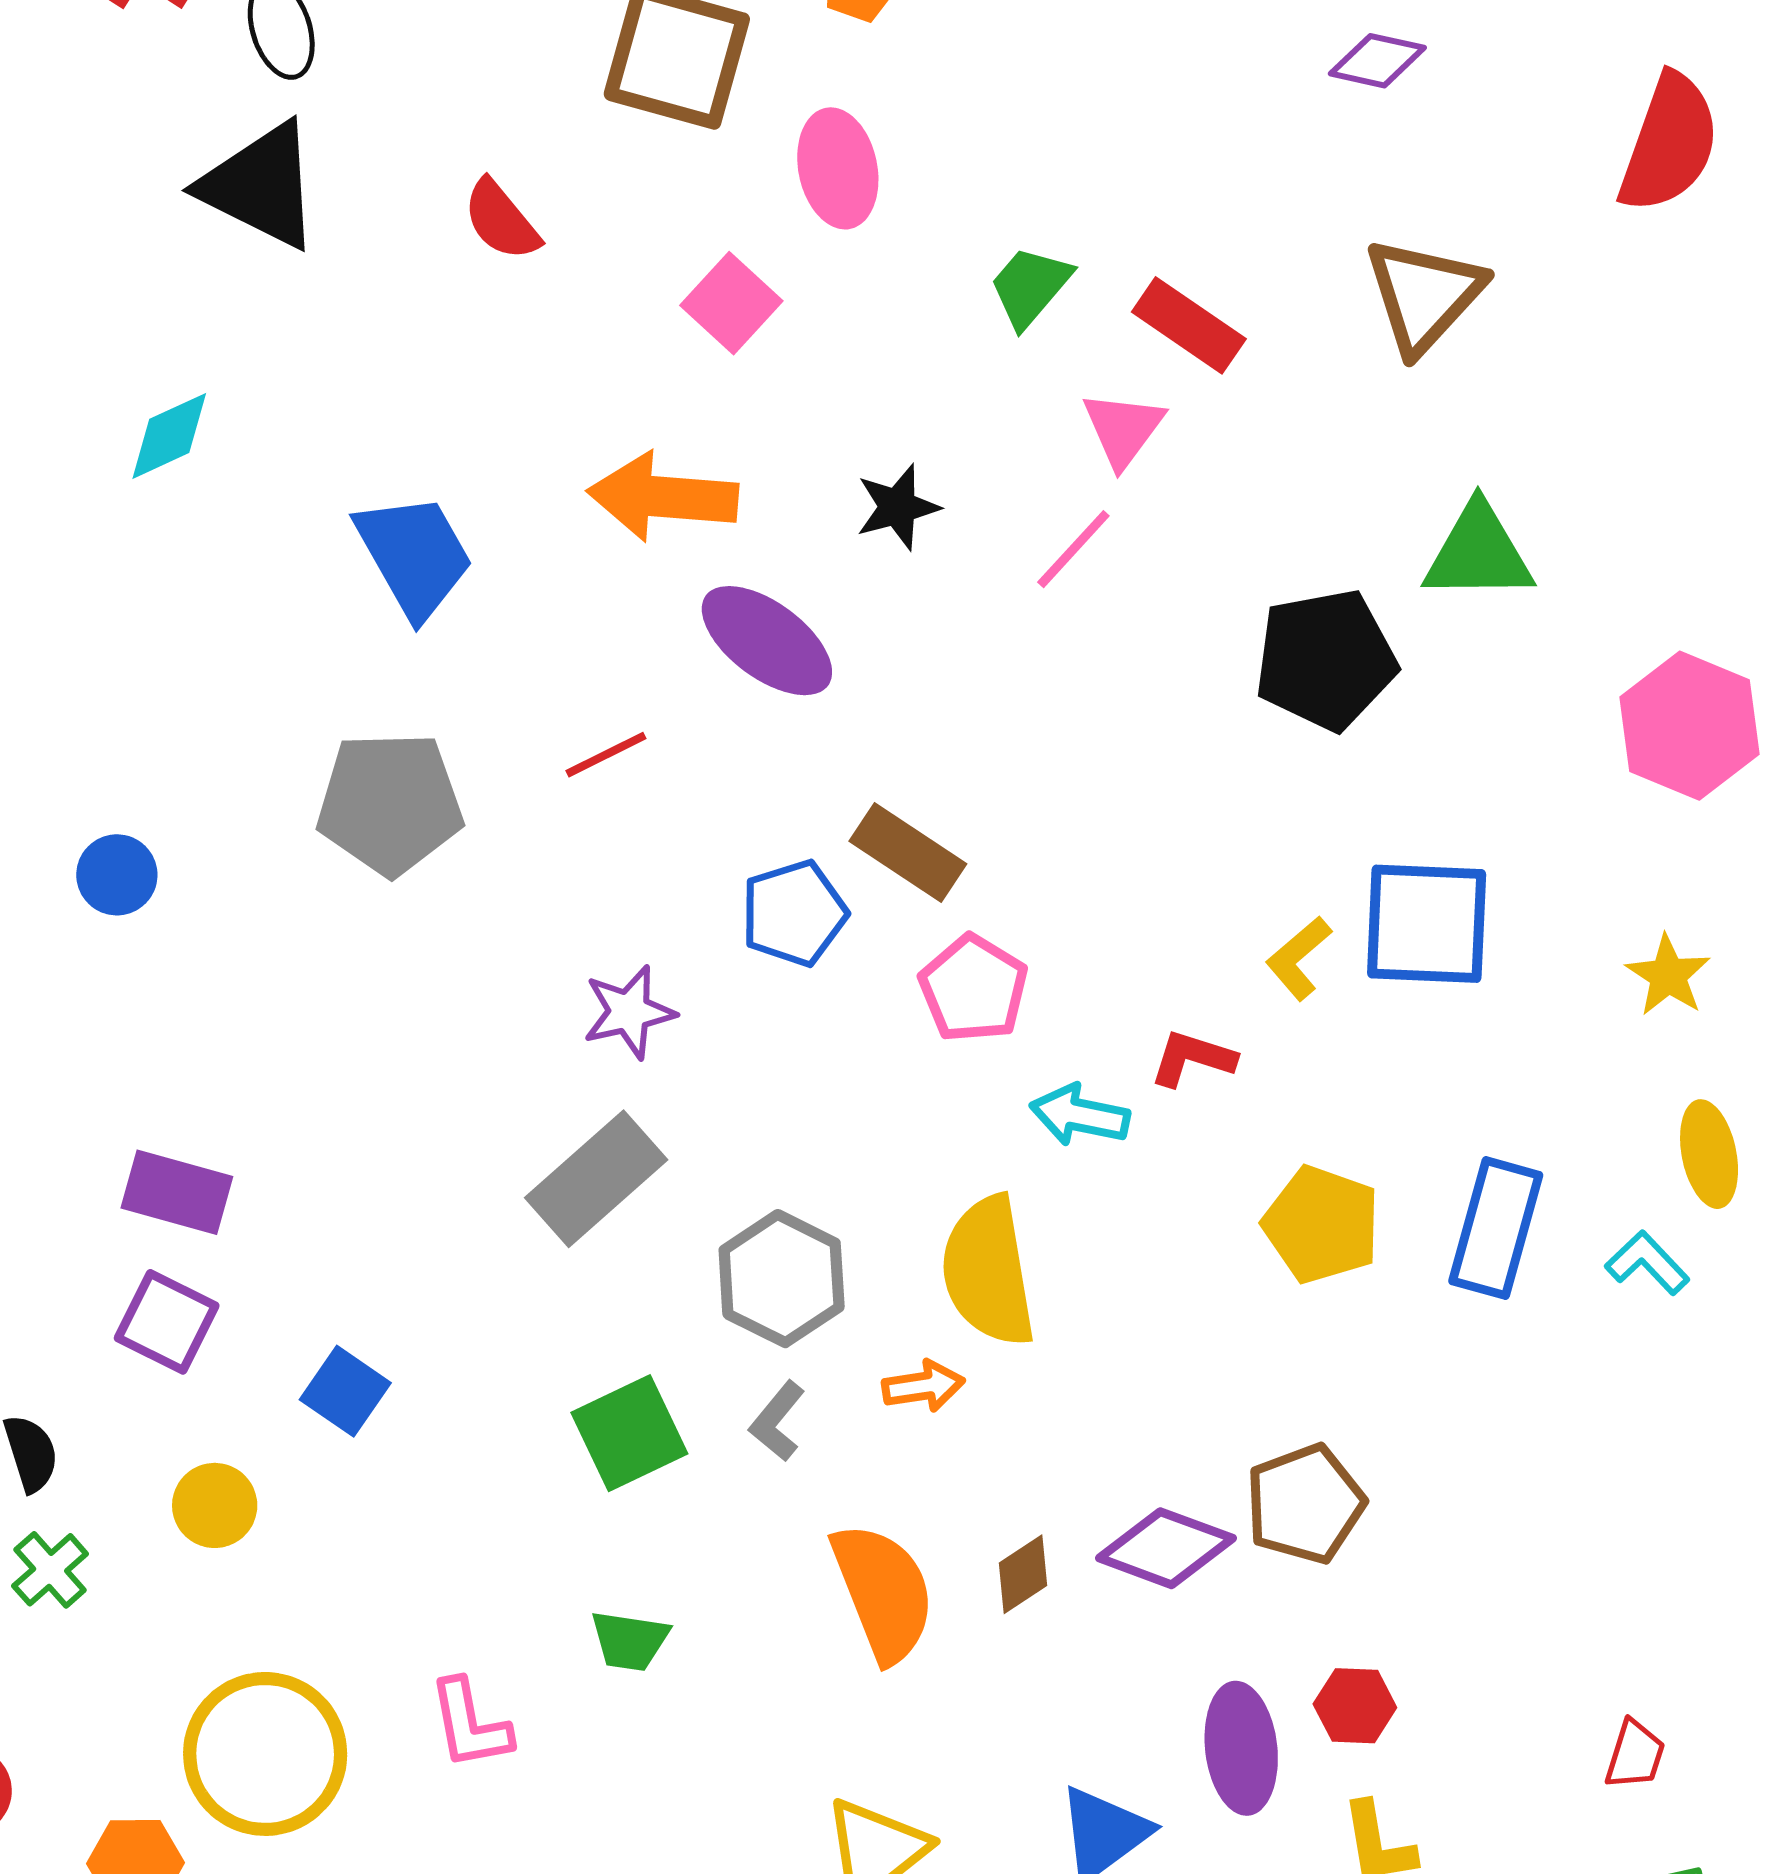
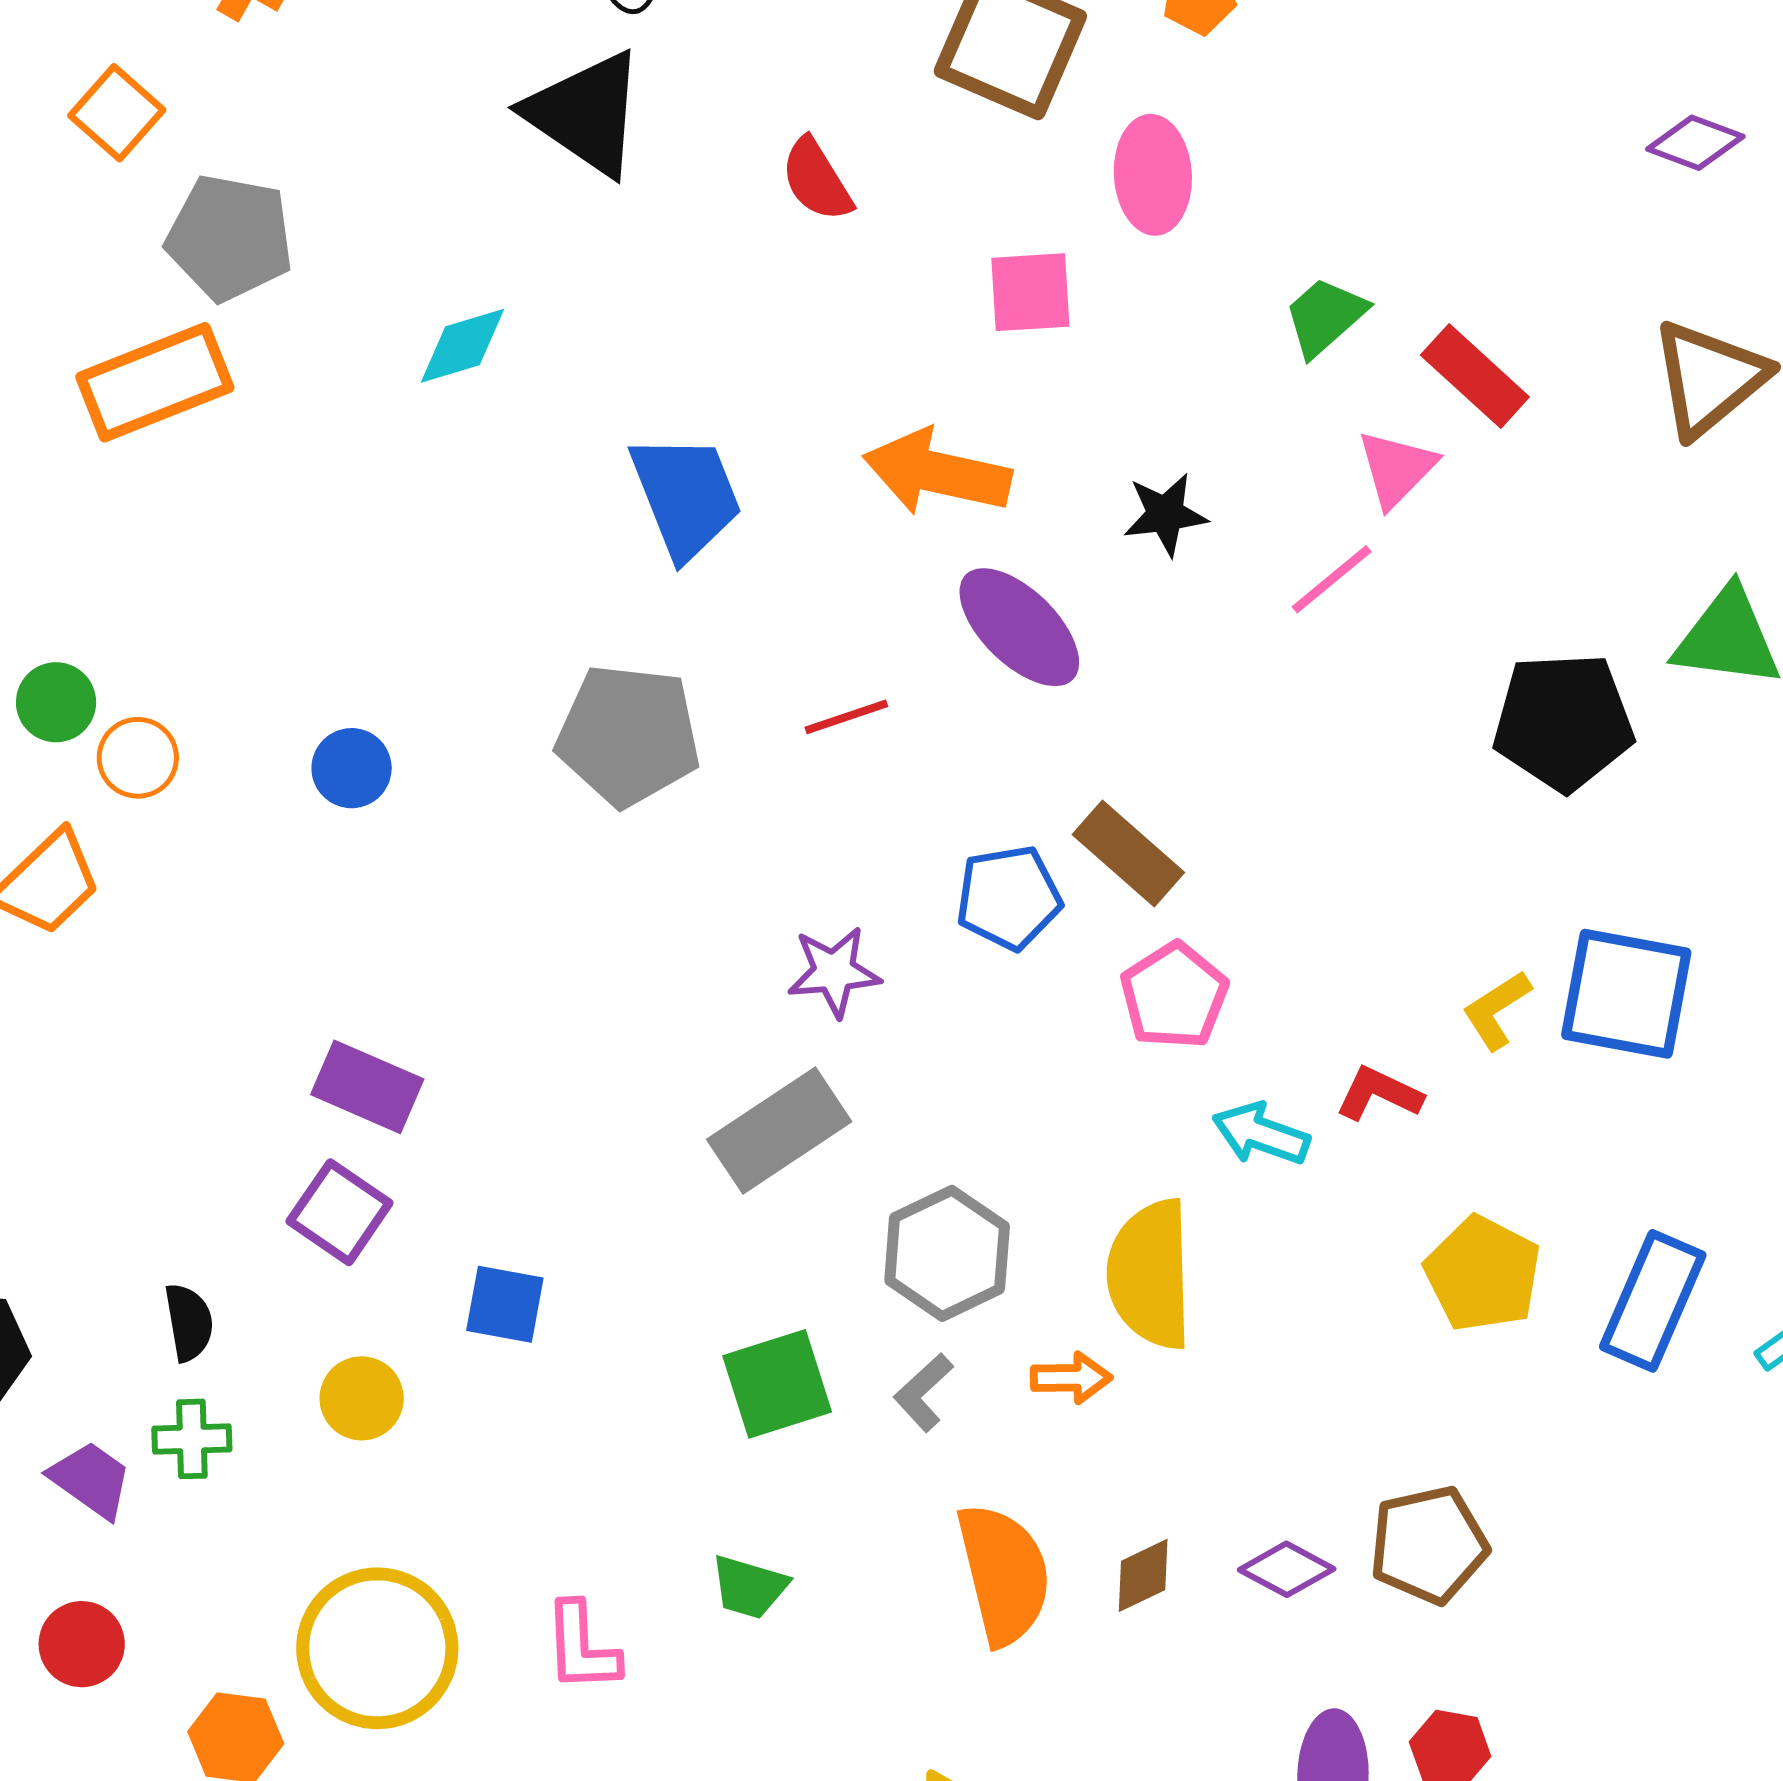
pink square: (731, 303) -> (1030, 292), turned 36
blue square: (345, 1391) -> (505, 1304), turned -32
purple diamond: (1166, 1548) -> (1287, 1569), size x0.7
green cross: (50, 1570) -> (192, 1439), turned 32

